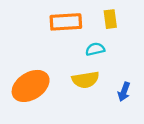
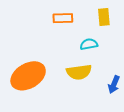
orange rectangle: (66, 22) -> (63, 18), size x0.7

